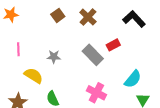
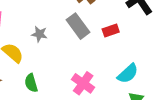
gray rectangle: (93, 55) -> (78, 26), moved

